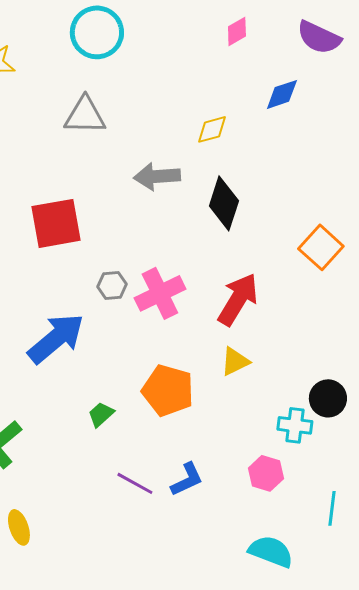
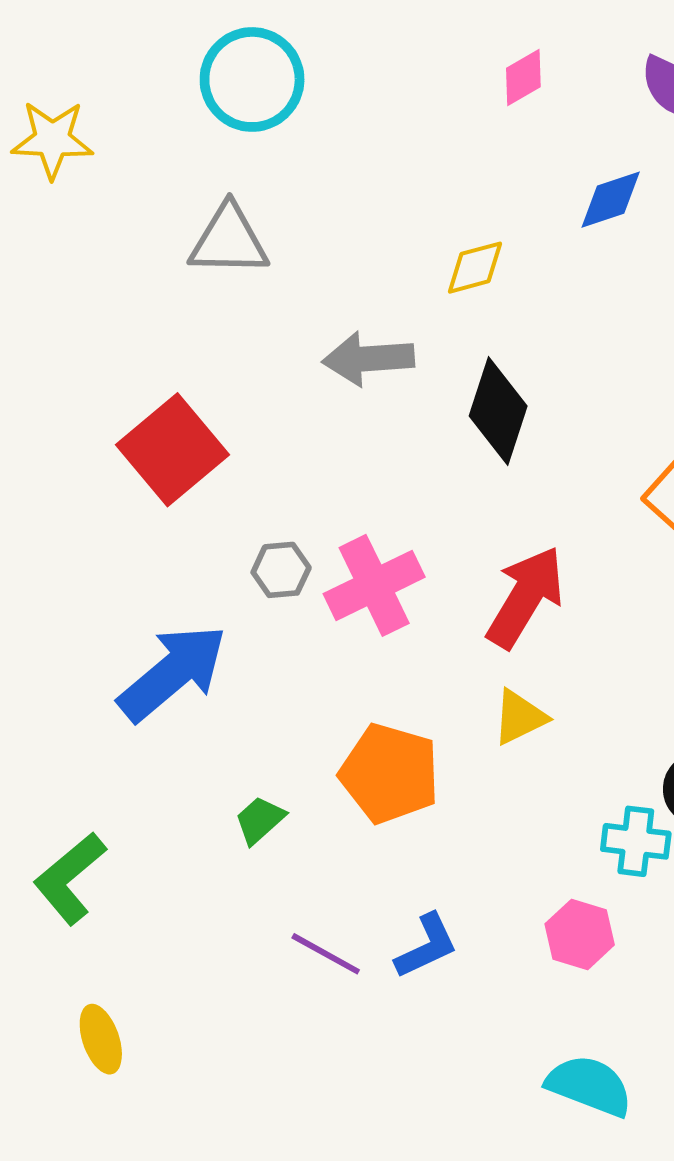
red square: (56, 223) -> (173, 450), turned -30

